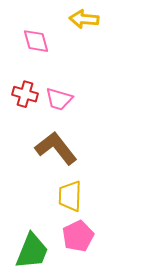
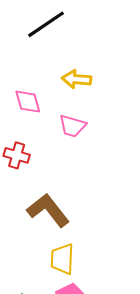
pink trapezoid: (59, 99) -> (72, 126), moved

